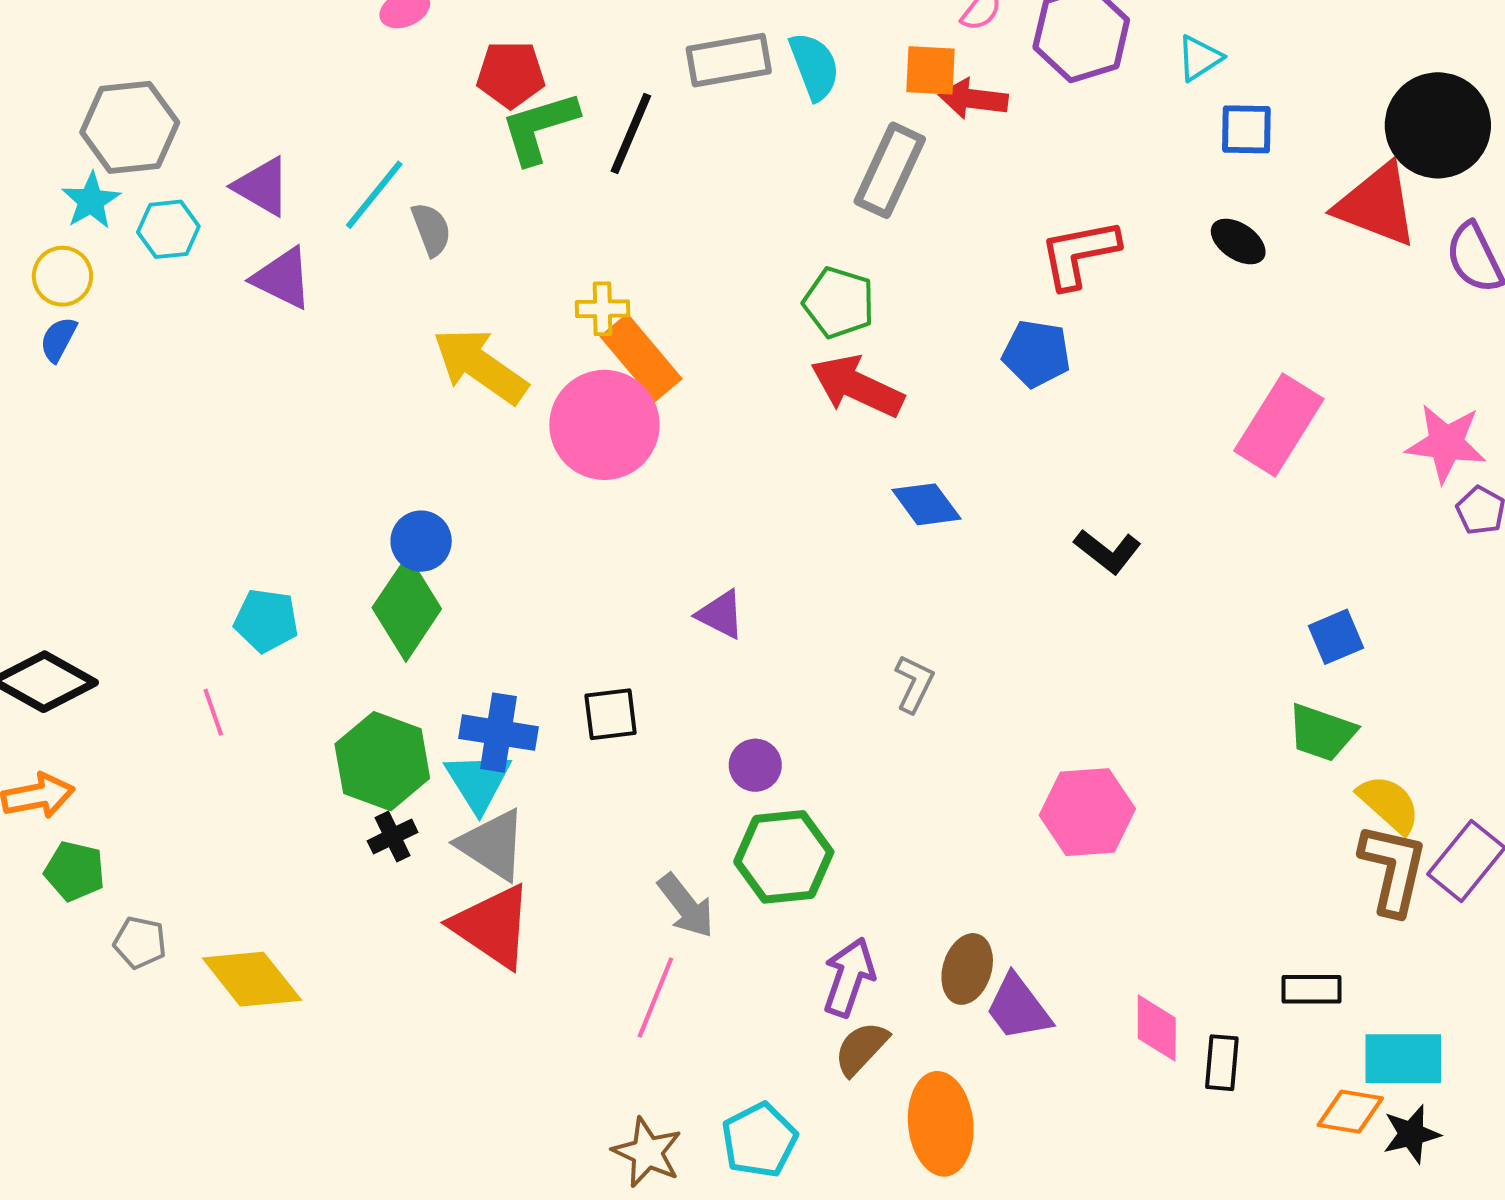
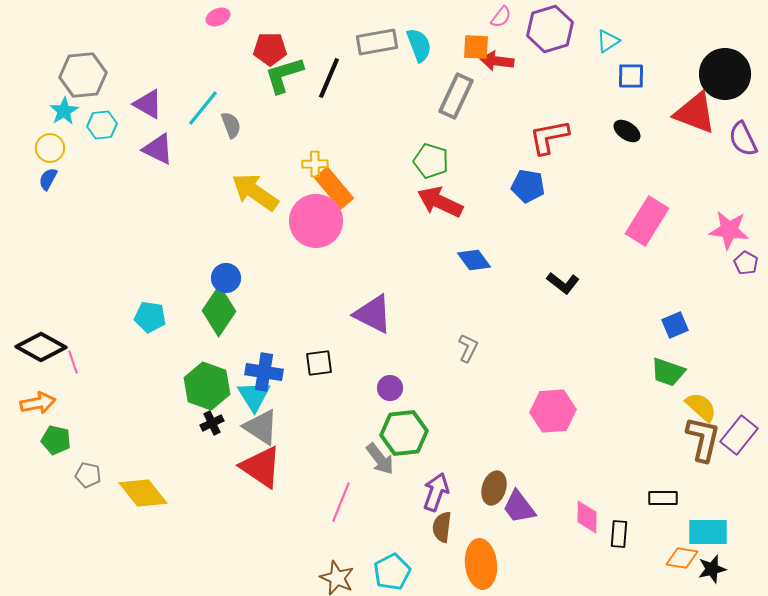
purple triangle: (721, 614) -> (373, 314), size x1.6
pink line: (213, 712) -> (73, 362), moved
gray arrow: (686, 906) -> (380, 459), moved
brown semicircle: (861, 1048) -> (442, 527), turned -36

